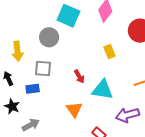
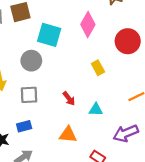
blue rectangle: (33, 89) -> (24, 126), moved
cyan triangle: (103, 90) -> (96, 110), size x0.6
orange triangle: (74, 110) -> (68, 135), turned -42

